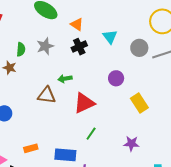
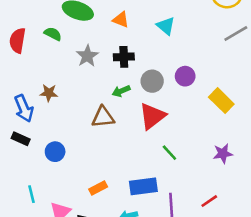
black cross: (79, 47) -> (124, 57), moved, turned 35
gray circle: (139, 48) -> (152, 81), moved
green semicircle: (21, 49) -> (53, 34), moved, turned -56
green line: (91, 134) -> (169, 153), turned -64

